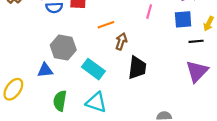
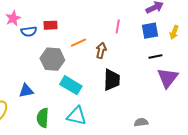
brown arrow: (121, 41) -> (101, 50), moved
black line: (196, 41) -> (155, 56), moved
gray hexagon: (63, 47) -> (52, 59), moved

